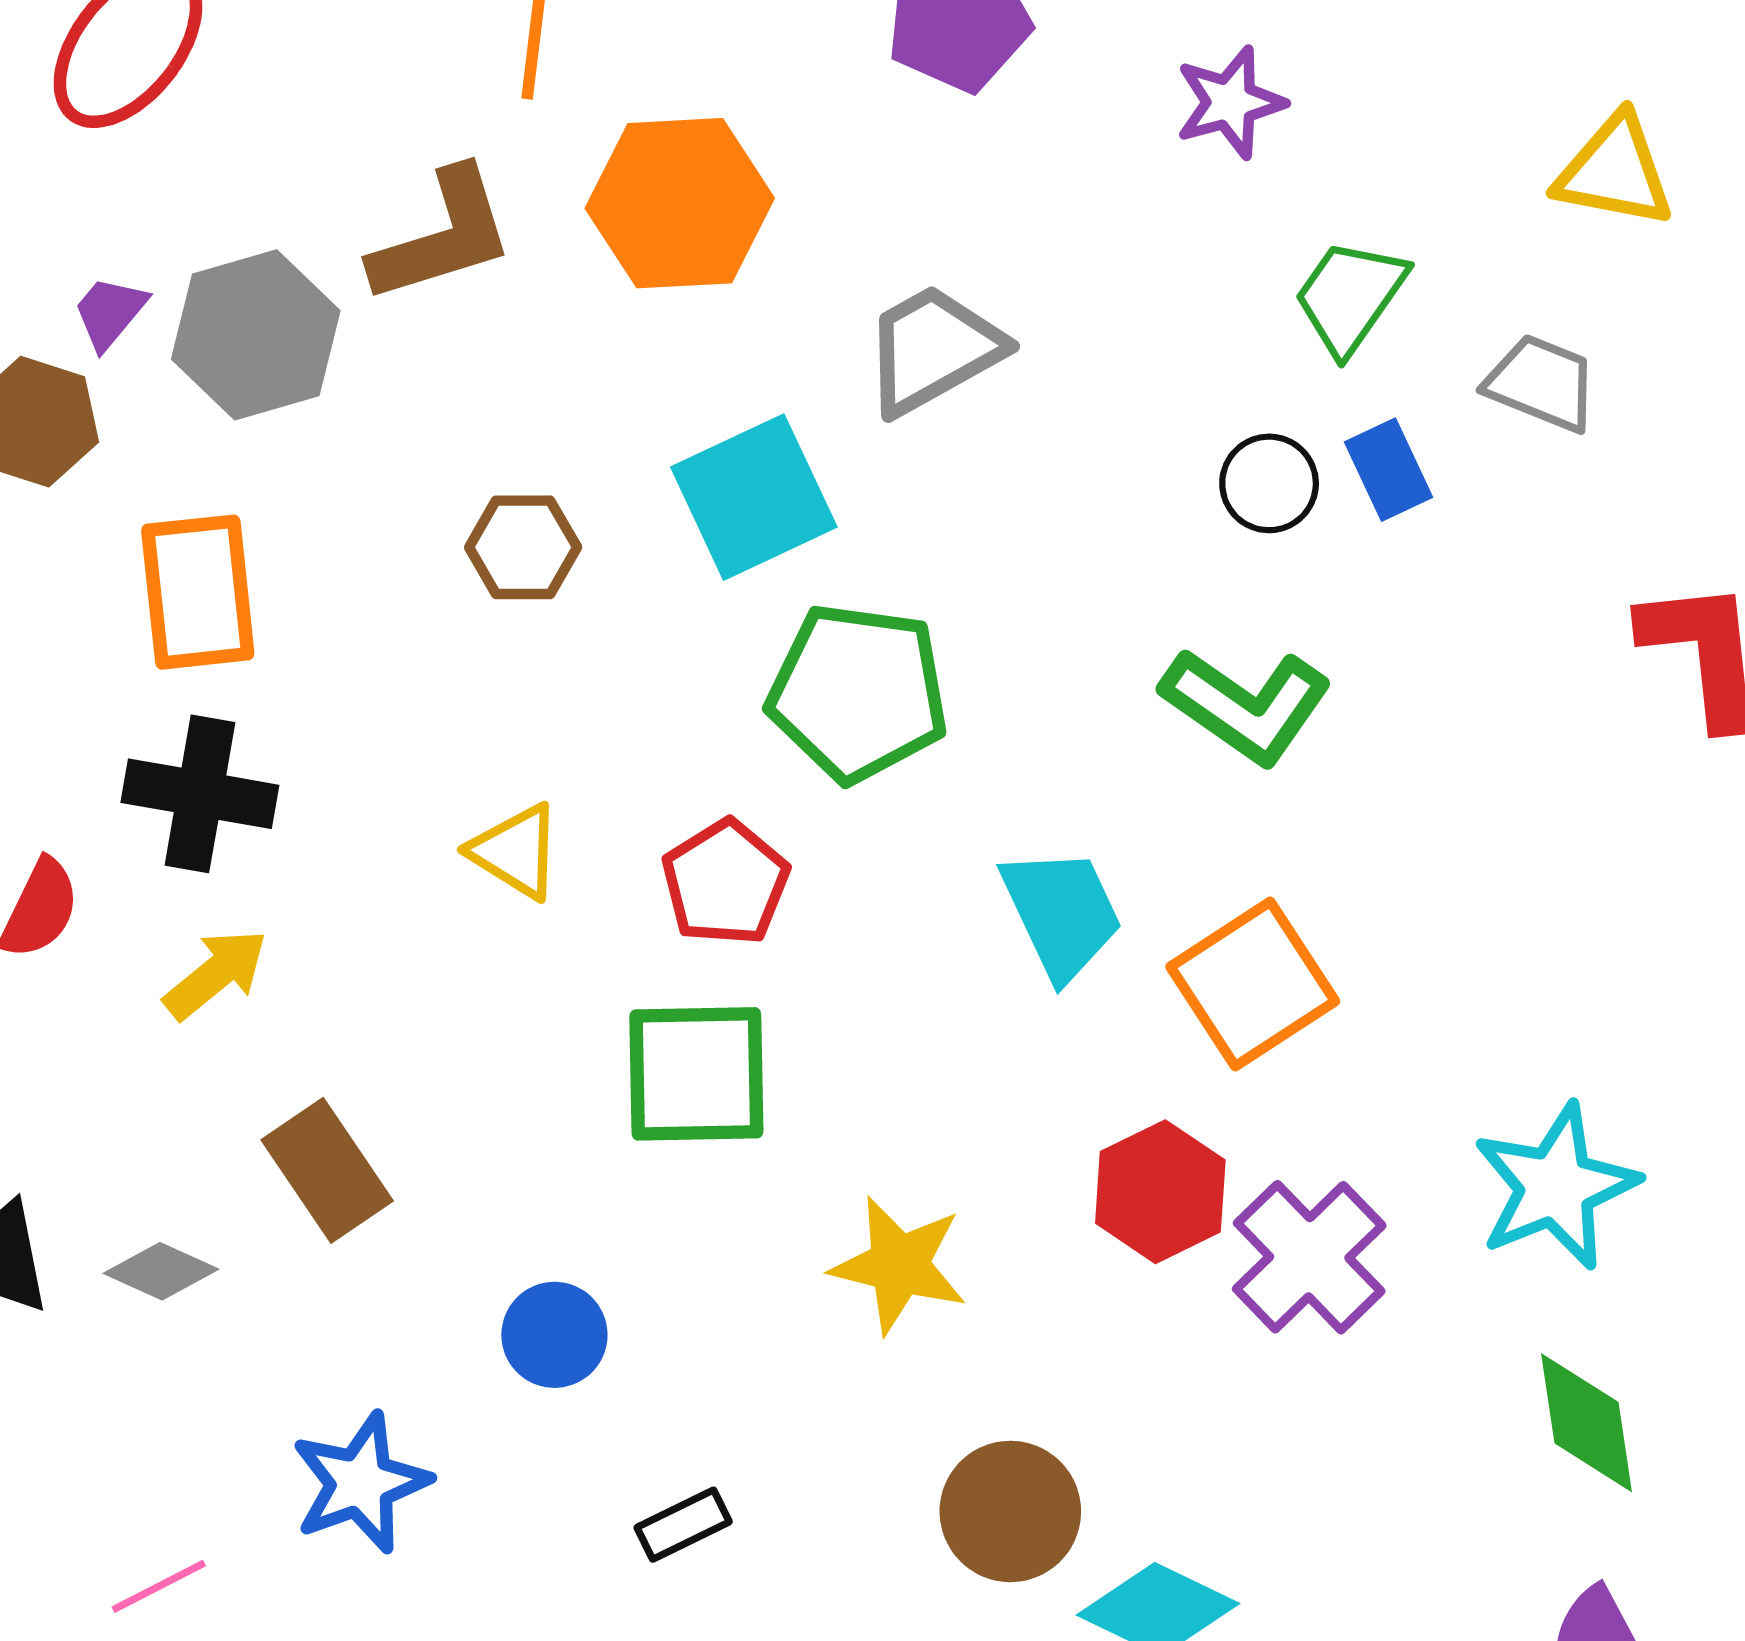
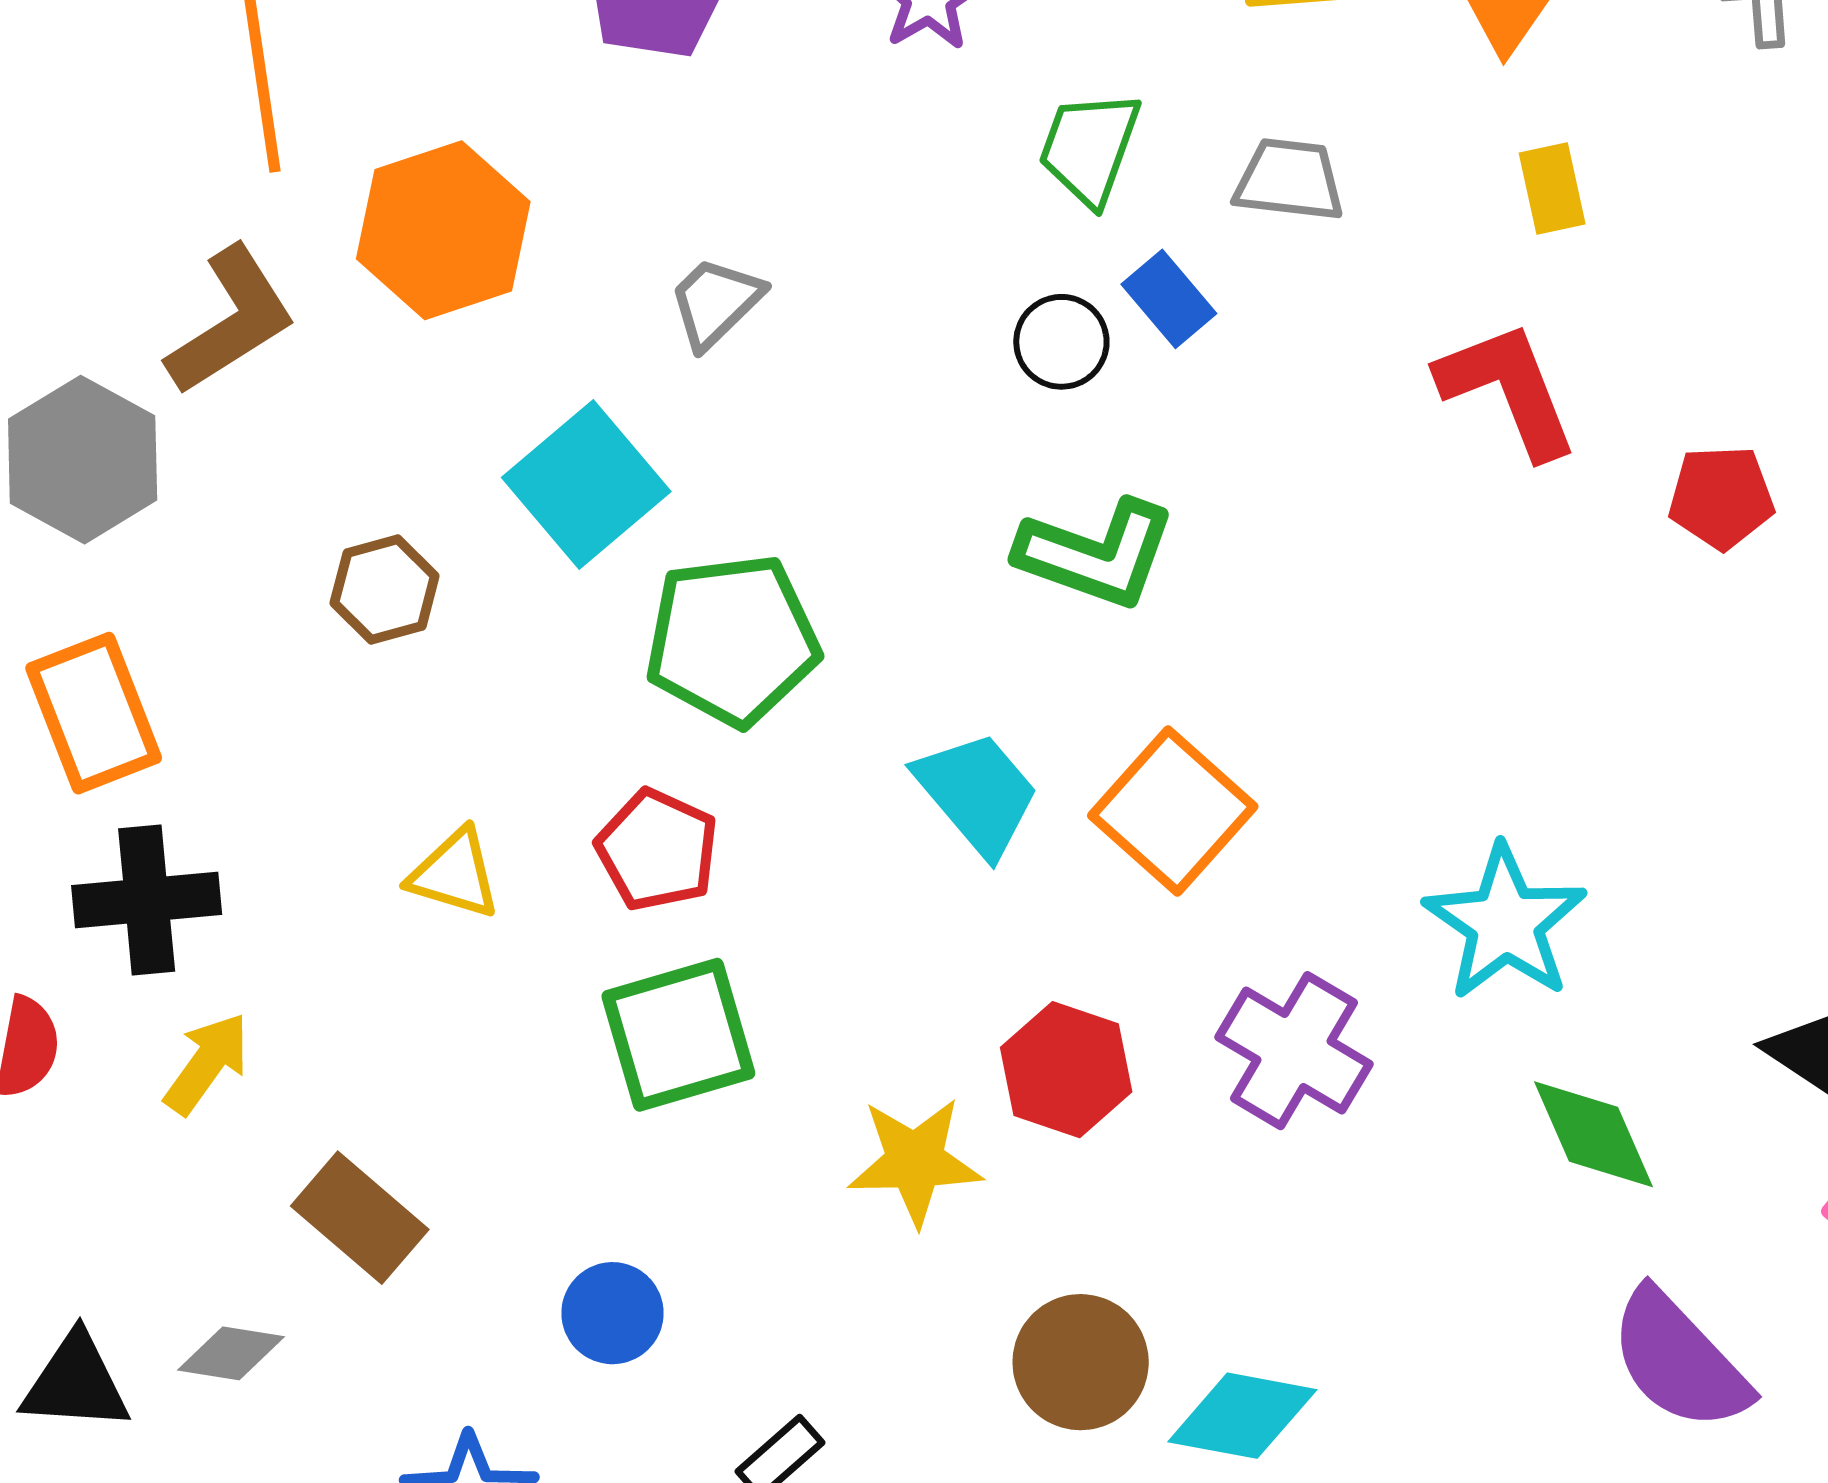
gray trapezoid: (933, 349) -> (715, 302), size x0.7
red hexagon: (1160, 1192) -> (1066, 1070), moved

